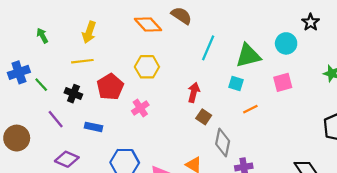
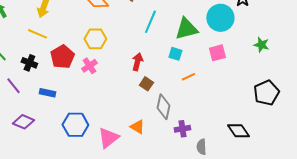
cyan circle: (286, 43) -> (220, 18), size x1.4
yellow line: (82, 61) -> (37, 34), turned 30
pink cross: (140, 108) -> (89, 66), moved

